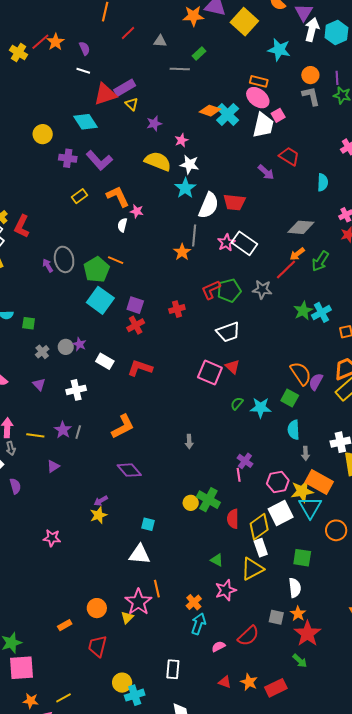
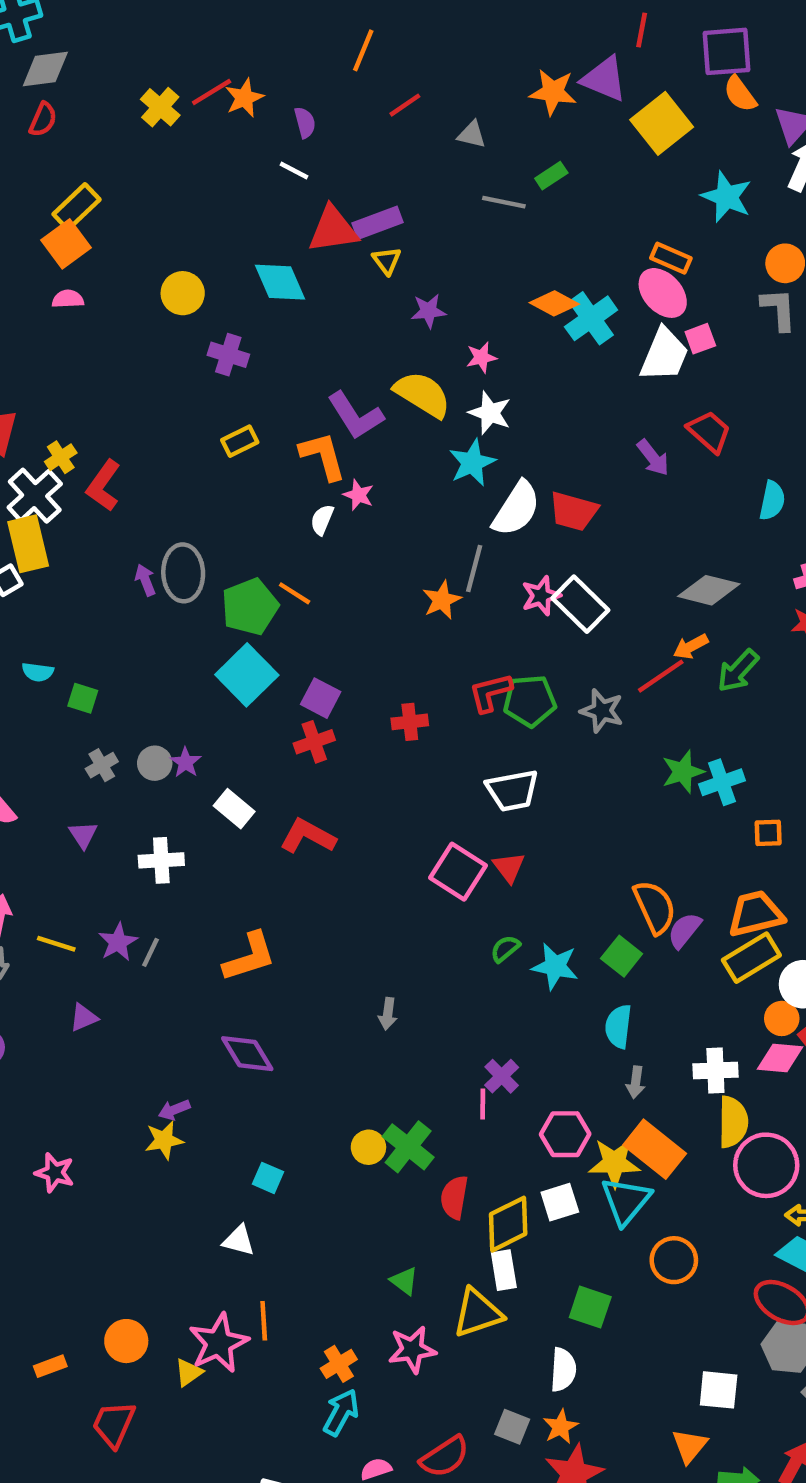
purple L-shape: (99, 160) -> (355, 416), moved
white square: (281, 513) -> (560, 1202), size x0.7
white triangle: (140, 554) -> (239, 1240), size x0.7

